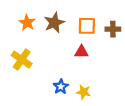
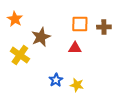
orange star: (27, 23) -> (15, 19), moved
brown star: (54, 23) -> (41, 37), moved

